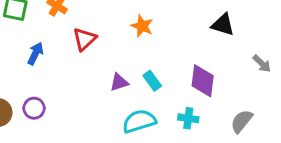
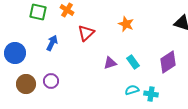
purple diamond: (203, 81) -> (168, 62), turned 50
cyan cross: (188, 118) -> (151, 94), moved
cyan semicircle: (139, 121) -> (132, 90), moved, size x0.6

